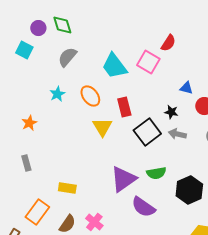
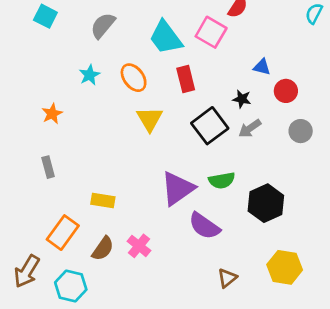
red rectangle: (124, 107) -> (186, 79), moved
gray arrow: (177, 134) -> (250, 128), turned -48

